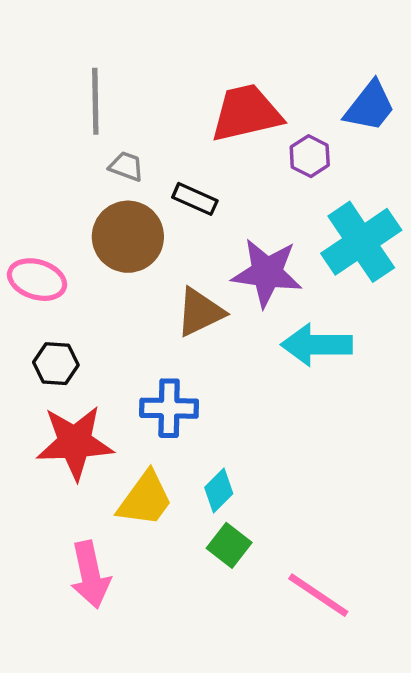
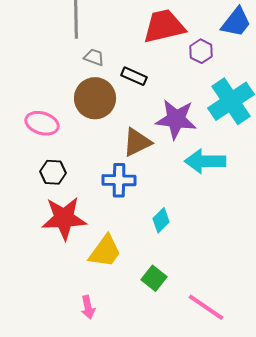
blue cross: (169, 408) -> (119, 180), moved
cyan diamond: (219, 491) -> (161, 220), moved
pink arrow: (90, 575) -> (88, 307), moved, size x0.6

